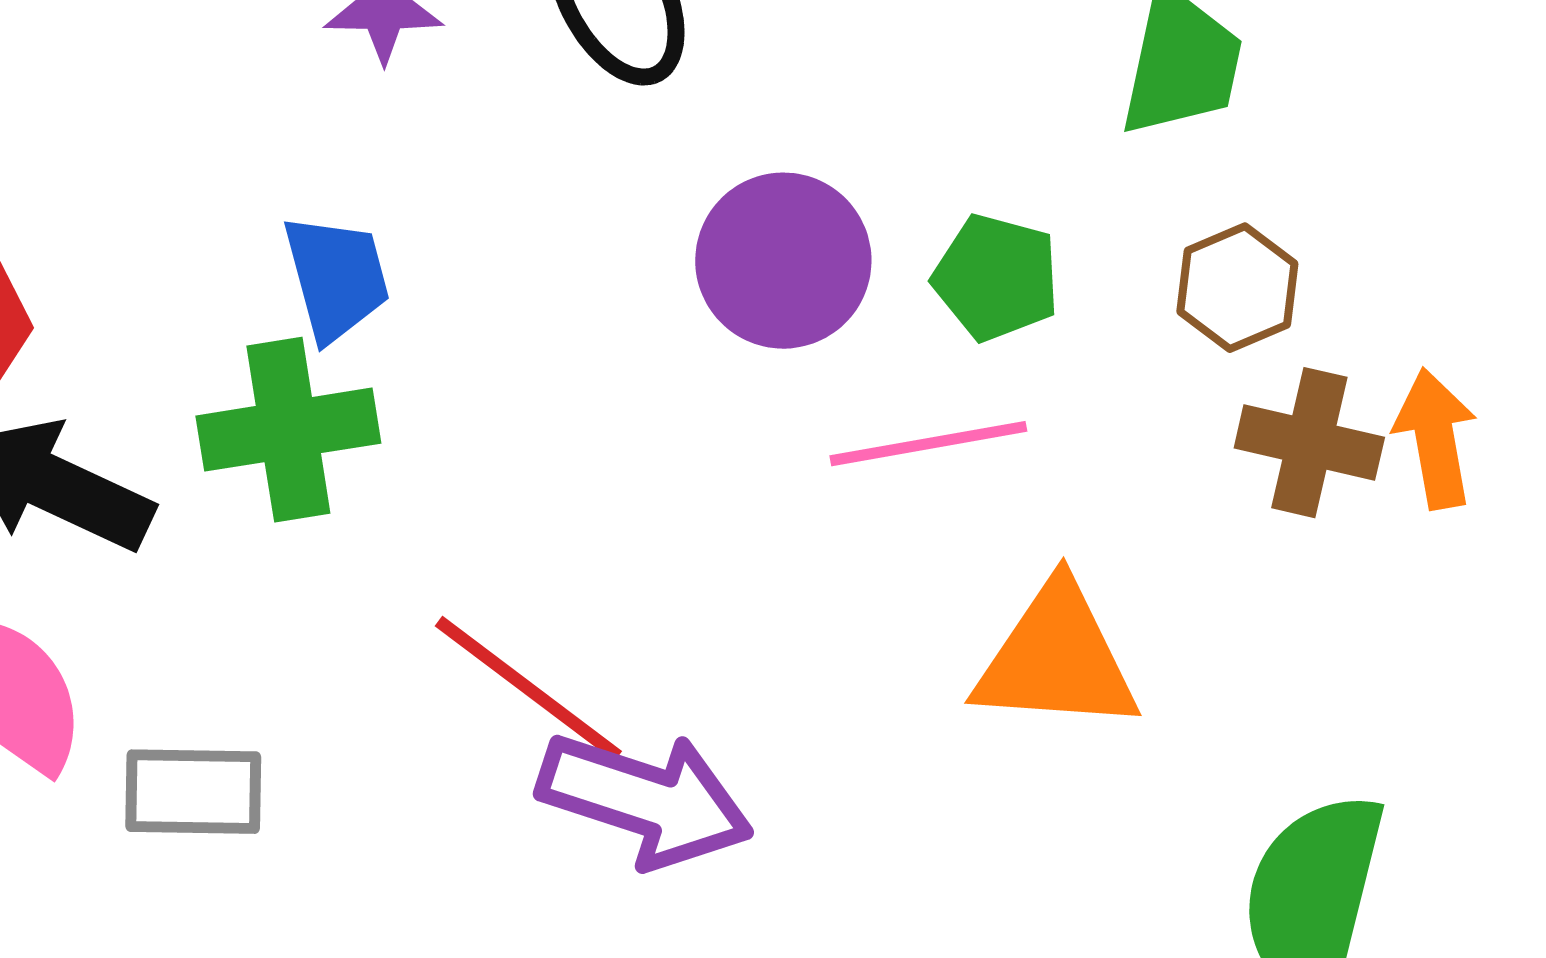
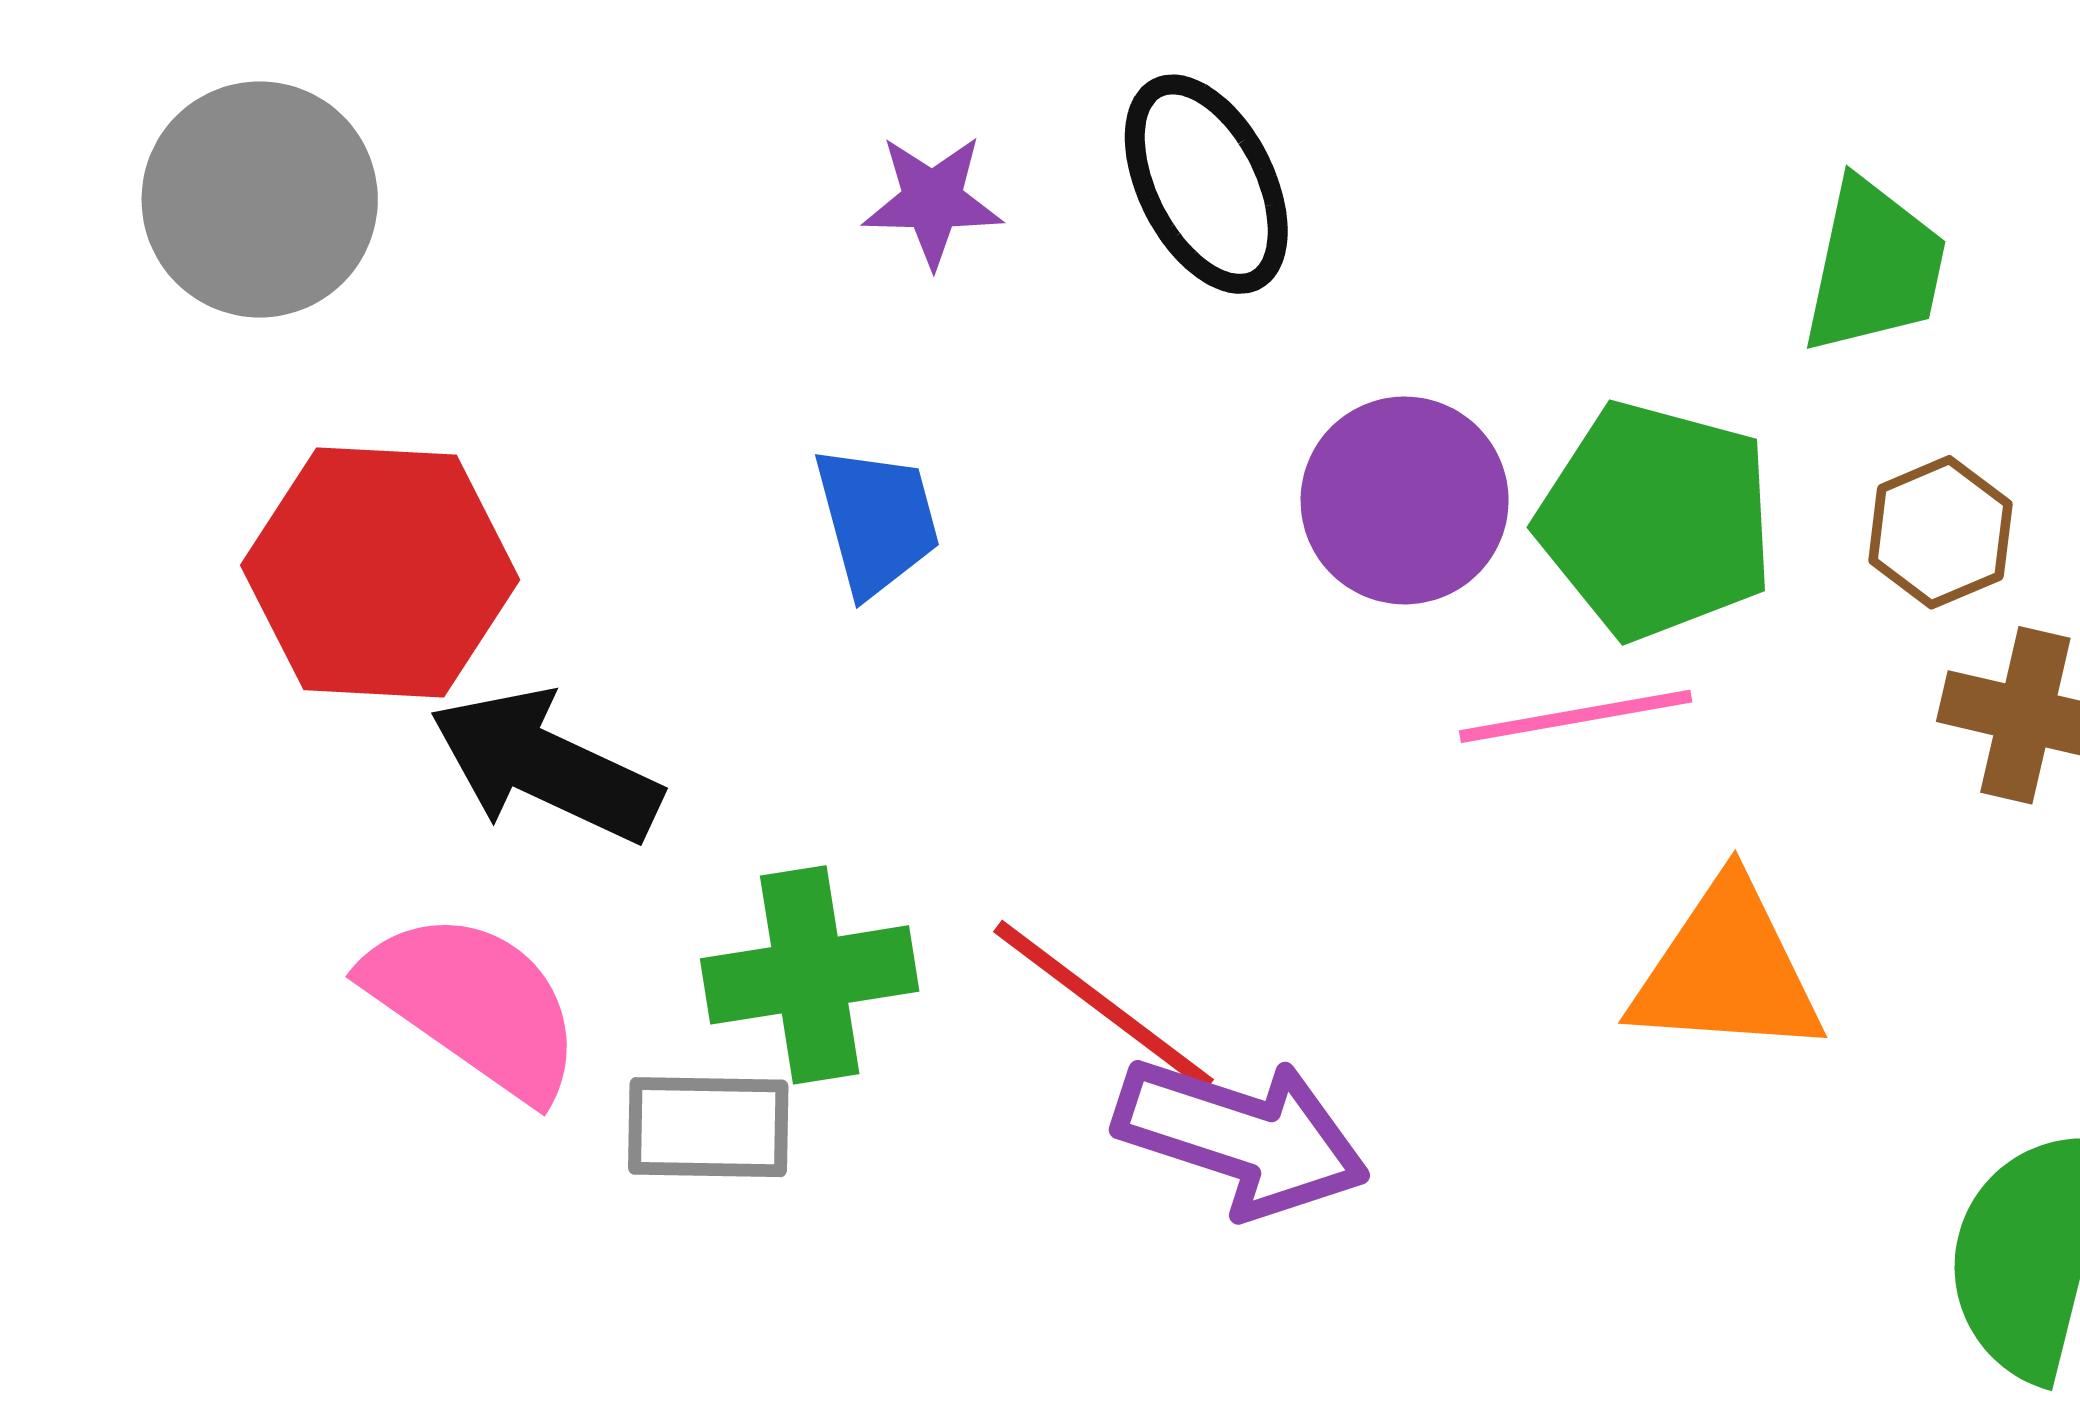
green pentagon: (996, 278) -> (1656, 521), size x1.6
green cross: (288, 430) -> (810, 975), moved

